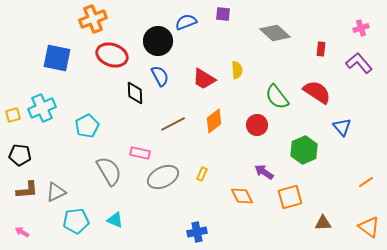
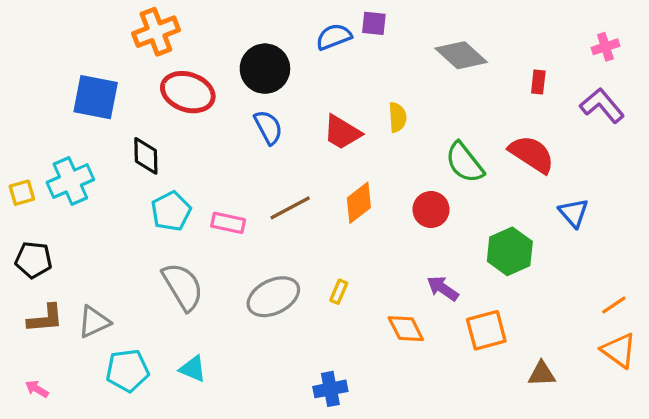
blue semicircle: (186, 22) -> (334, 37), moved
black diamond: (135, 93) -> (146, 156), moved
cyan pentagon: (87, 126) -> (171, 211), moved
pink rectangle: (140, 153) -> (228, 223), moved
orange triangle: (369, 227) -> (619, 350), moved

